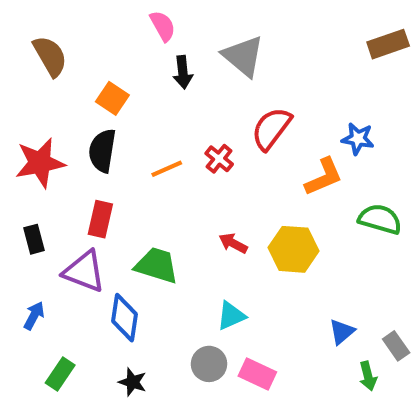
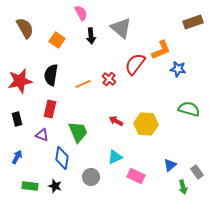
orange square: (112, 98) -> (57, 40), moved
orange L-shape: (324, 177) -> (161, 50), moved
green trapezoid: (157, 265) -> (78, 132), turned 50
purple triangle: (84, 271) -> (42, 135), size x0.6
gray circle: (209, 364) -> (91, 177), moved
green rectangle: (60, 374) -> (30, 186), turned 63
pink rectangle: (257, 374) -> (136, 176), moved
black star: (133, 382) -> (55, 186), moved

